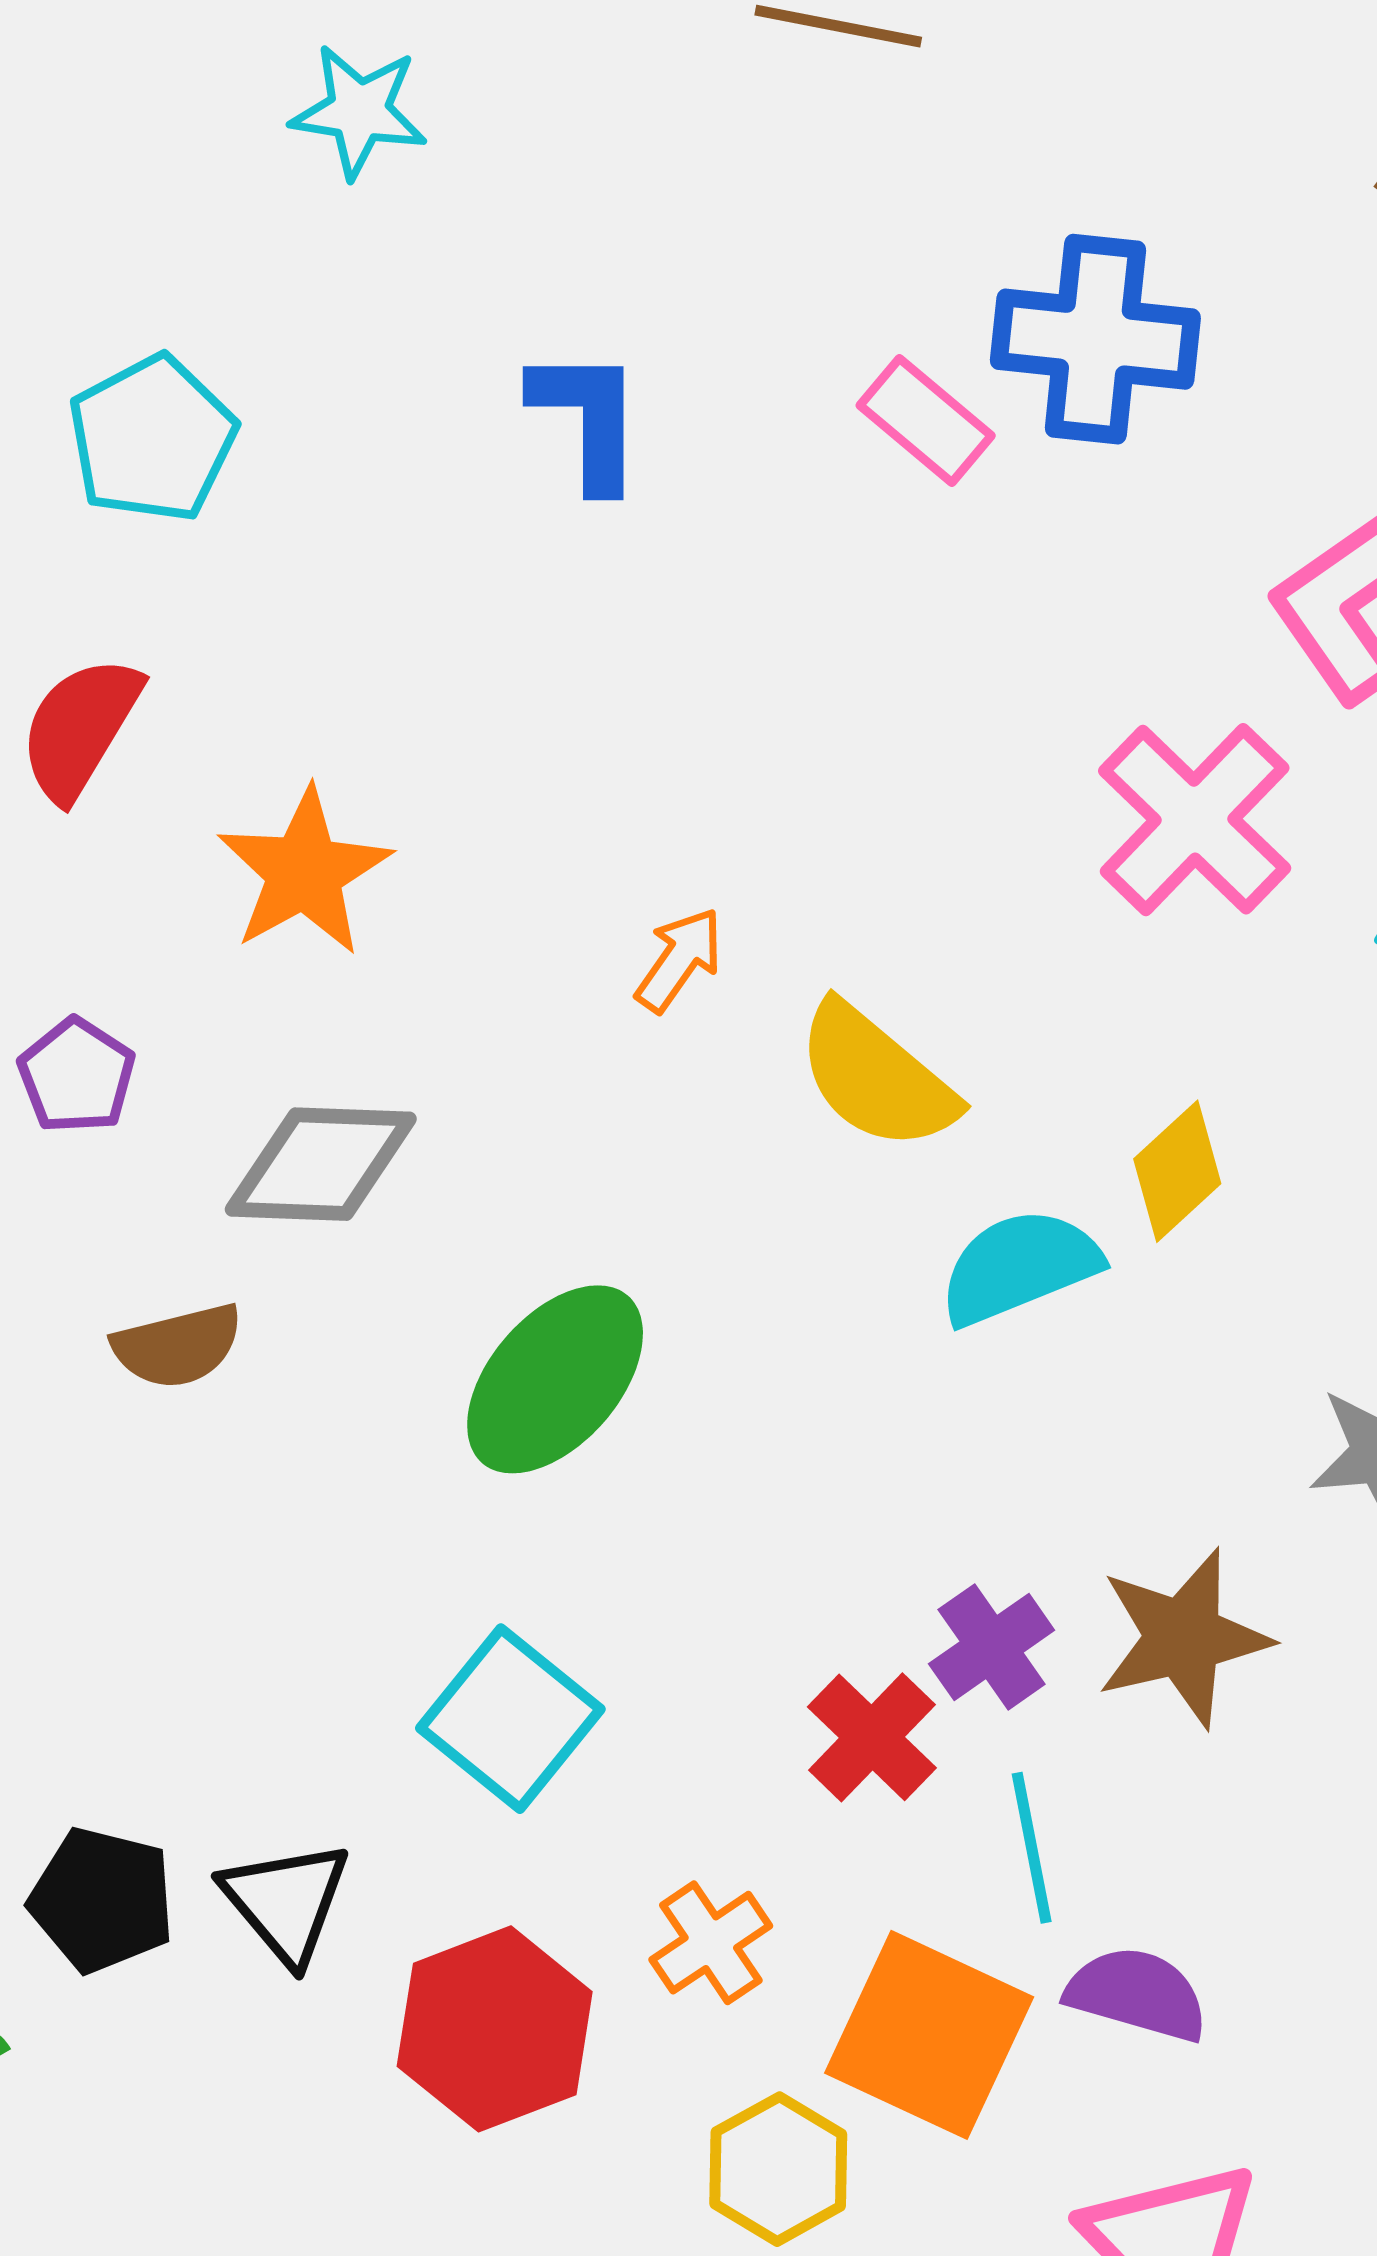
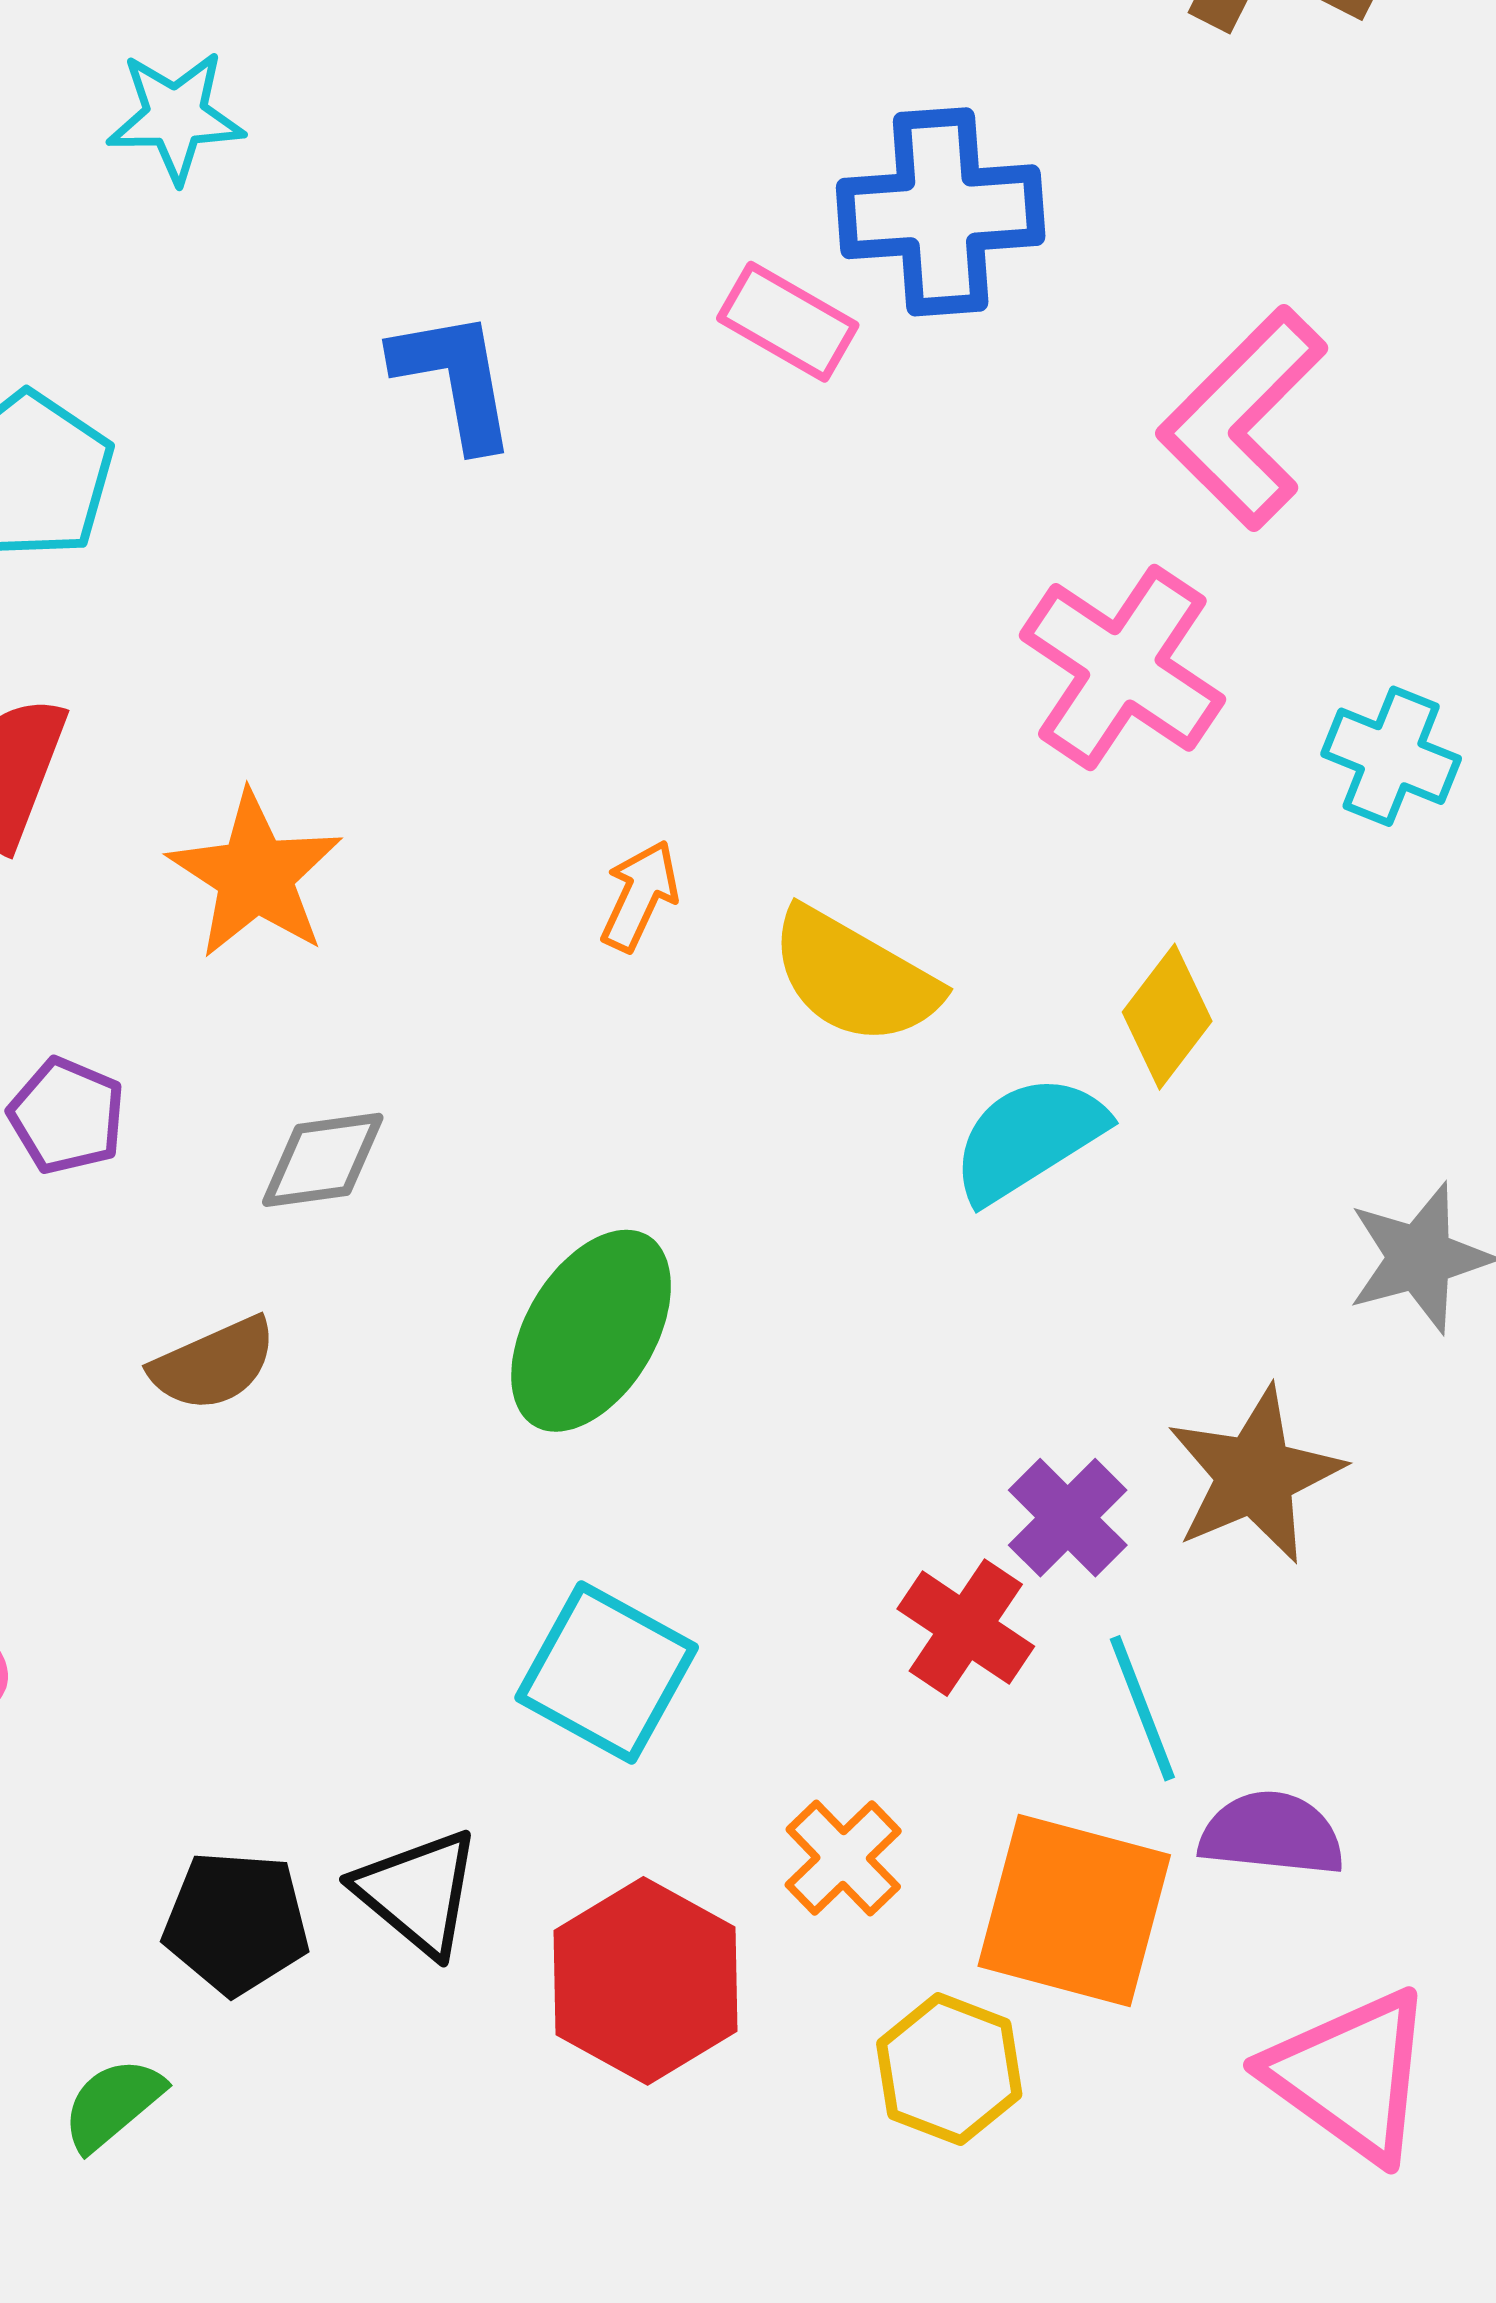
gray diamond: (321, 1164) -> (323, 1160), size x0.7

